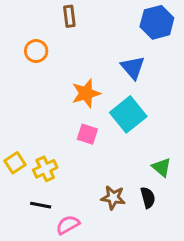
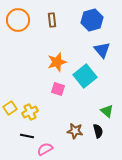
brown rectangle: (69, 16) -> (52, 20), moved
blue hexagon: (157, 22) -> (92, 20), moved
orange circle: (36, 51) -> (18, 20), moved, size x1.5
blue triangle: (133, 68) -> (102, 50), moved

